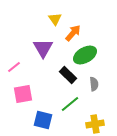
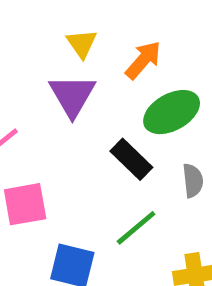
yellow triangle: (55, 19) -> (82, 44), moved

